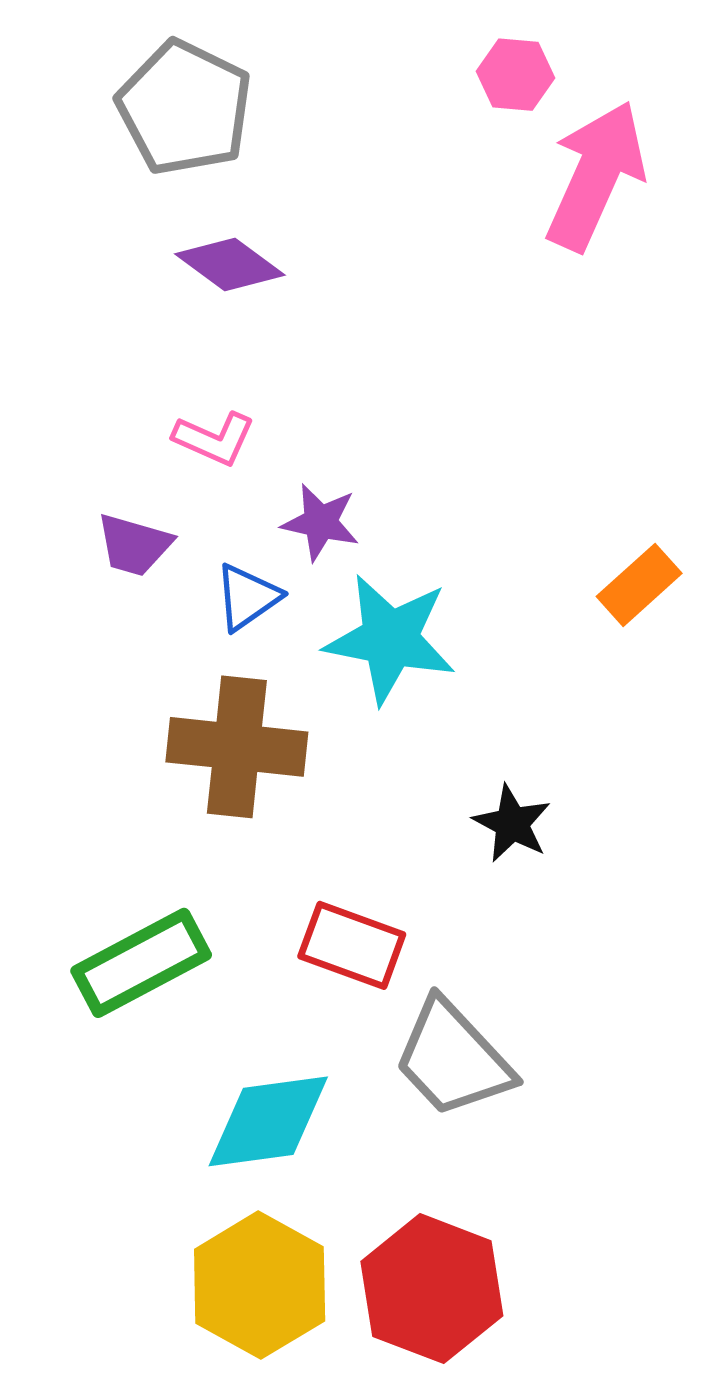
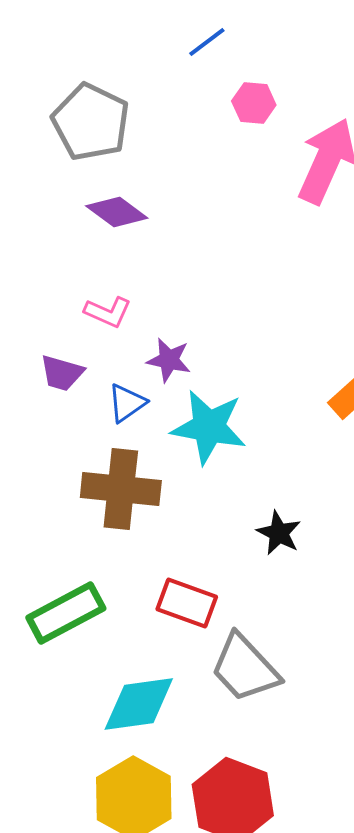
pink hexagon: (516, 75) -> (254, 103), moved

